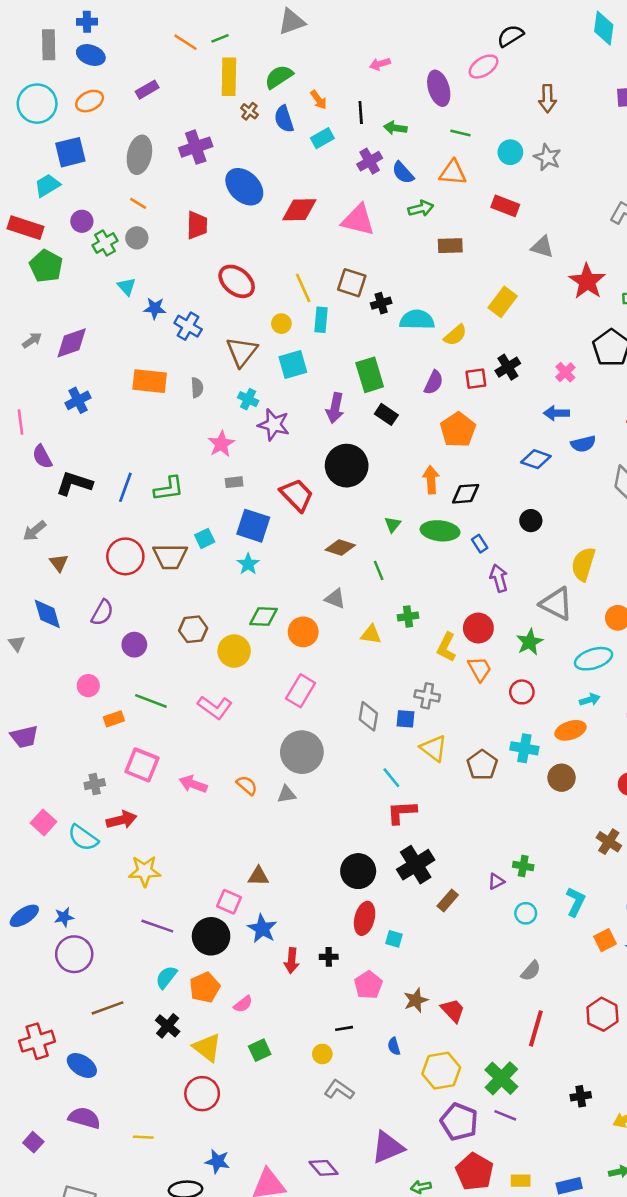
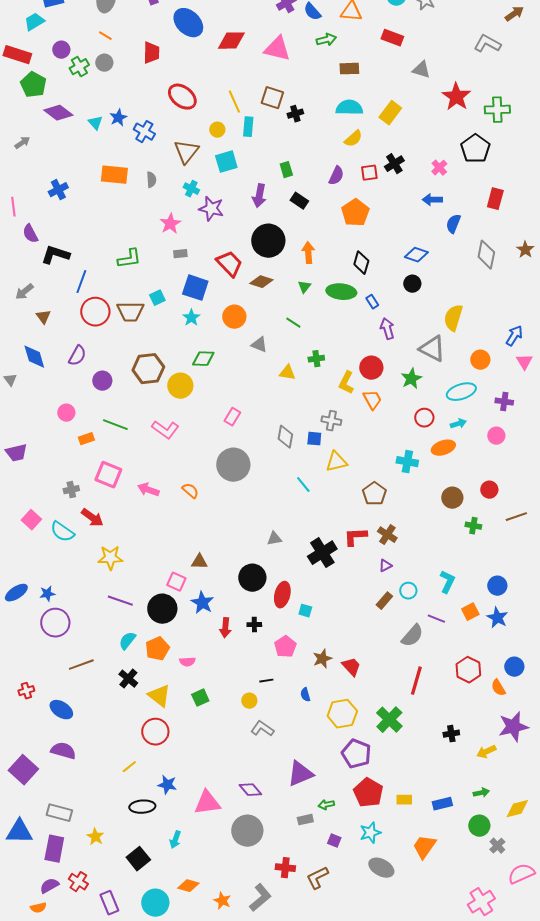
cyan triangle: (127, 287) -> (95, 123), moved
blue star: (155, 308) -> (118, 118), turned -30
cyan semicircle: (417, 320) -> (349, 108), moved
purple diamond: (72, 343) -> (58, 113), moved, turned 56
green rectangle: (370, 375) -> (286, 170), size x0.6
blue semicircle: (583, 444) -> (453, 224), turned 126
blue diamond: (536, 459) -> (416, 255), moved
orange arrow: (431, 480) -> (308, 253), moved
blue line: (125, 487) -> (81, 282), moved
black diamond: (466, 494) -> (361, 263), turned -70
brown diamond: (340, 547) -> (261, 282), moved
green line: (379, 570) -> (293, 323), turned -35
brown hexagon: (193, 629) -> (148, 369), size x1.4
orange circle: (303, 632) -> (234, 317), moved
pink rectangle: (301, 691) -> (232, 417), size x0.7
red circle: (522, 692) -> (424, 418), moved
yellow triangle: (434, 748) -> (336, 462), turned -50
brown pentagon: (482, 765) -> (374, 494), moved
brown circle: (562, 778) -> (452, 498), moved
gray triangle: (287, 794) -> (274, 539), moved
red L-shape: (402, 812) -> (355, 537), moved
red arrow: (122, 820) -> (92, 518), turned 50
brown cross: (609, 842) -> (387, 535), moved
green cross: (523, 866) -> (473, 526), moved
black circle: (358, 871) -> (252, 578), moved
brown rectangle: (448, 900) -> (384, 601), moved
gray semicircle: (531, 971) -> (412, 636), size x1.4
pink semicircle: (243, 1004) -> (187, 662), turned 35
red cross: (37, 1041) -> (26, 691), size x0.6
purple line: (505, 1115) -> (436, 619), moved
yellow line: (143, 1137) -> (129, 767), moved, turned -42
purple square: (33, 1142) -> (23, 770), size x1.8

